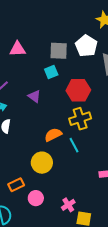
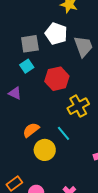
yellow cross: (80, 119) -> (78, 106), moved
orange semicircle: (53, 135) -> (31, 130), moved
yellow circle: (42, 163) -> (45, 150), moved

